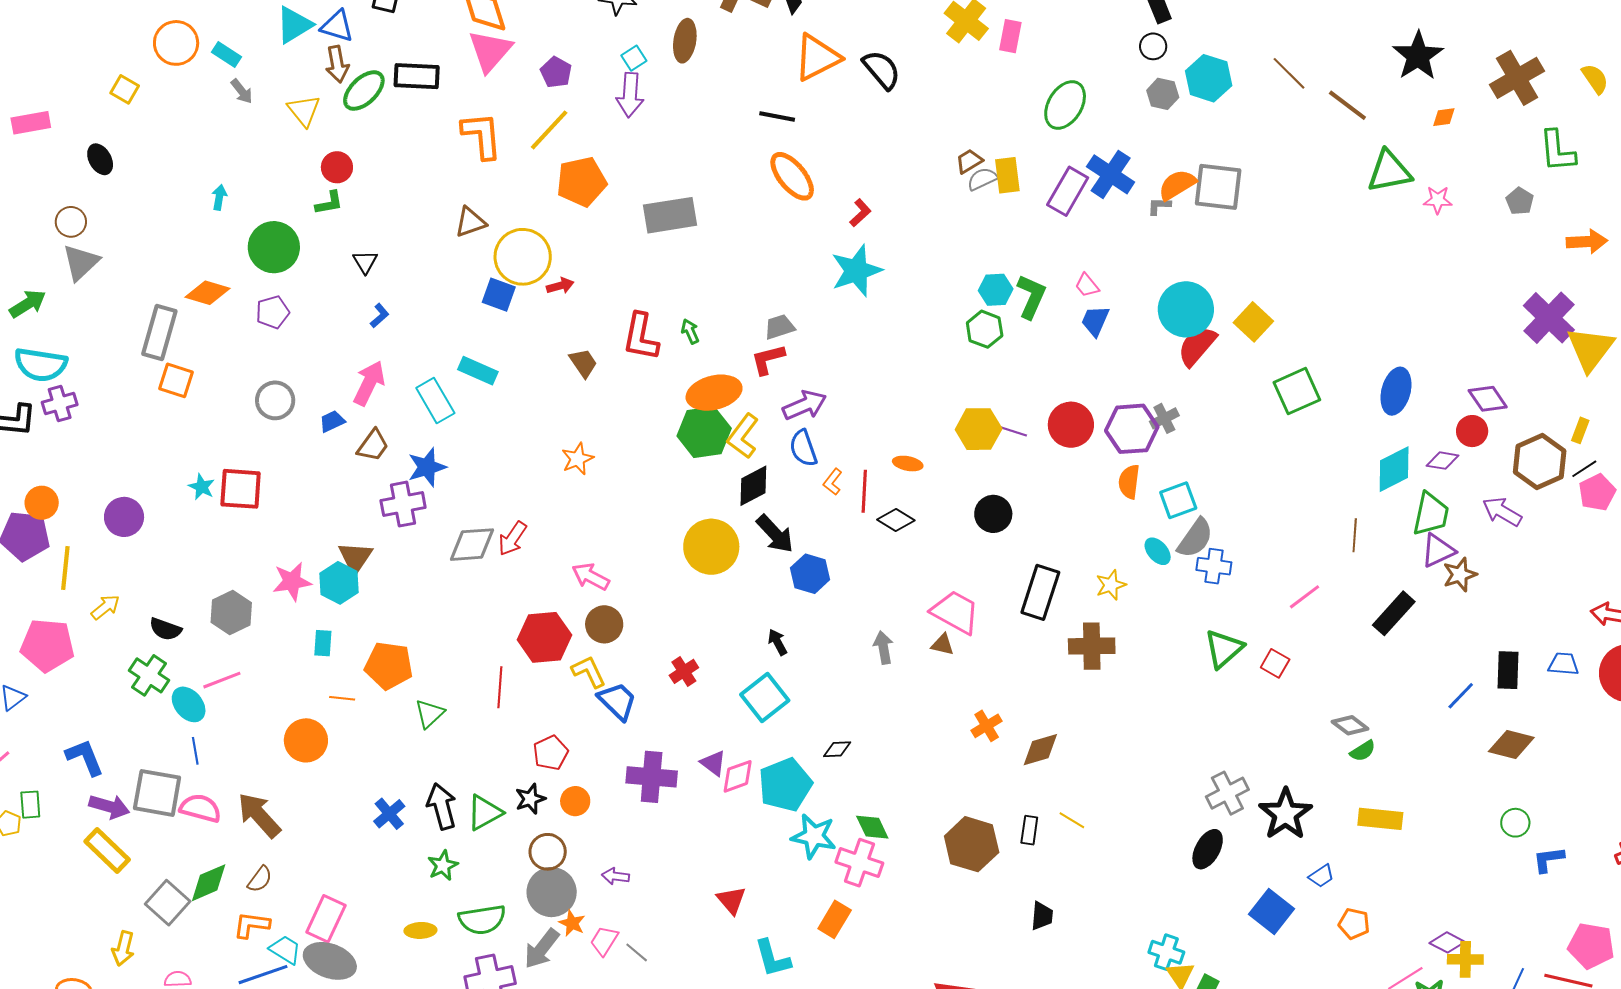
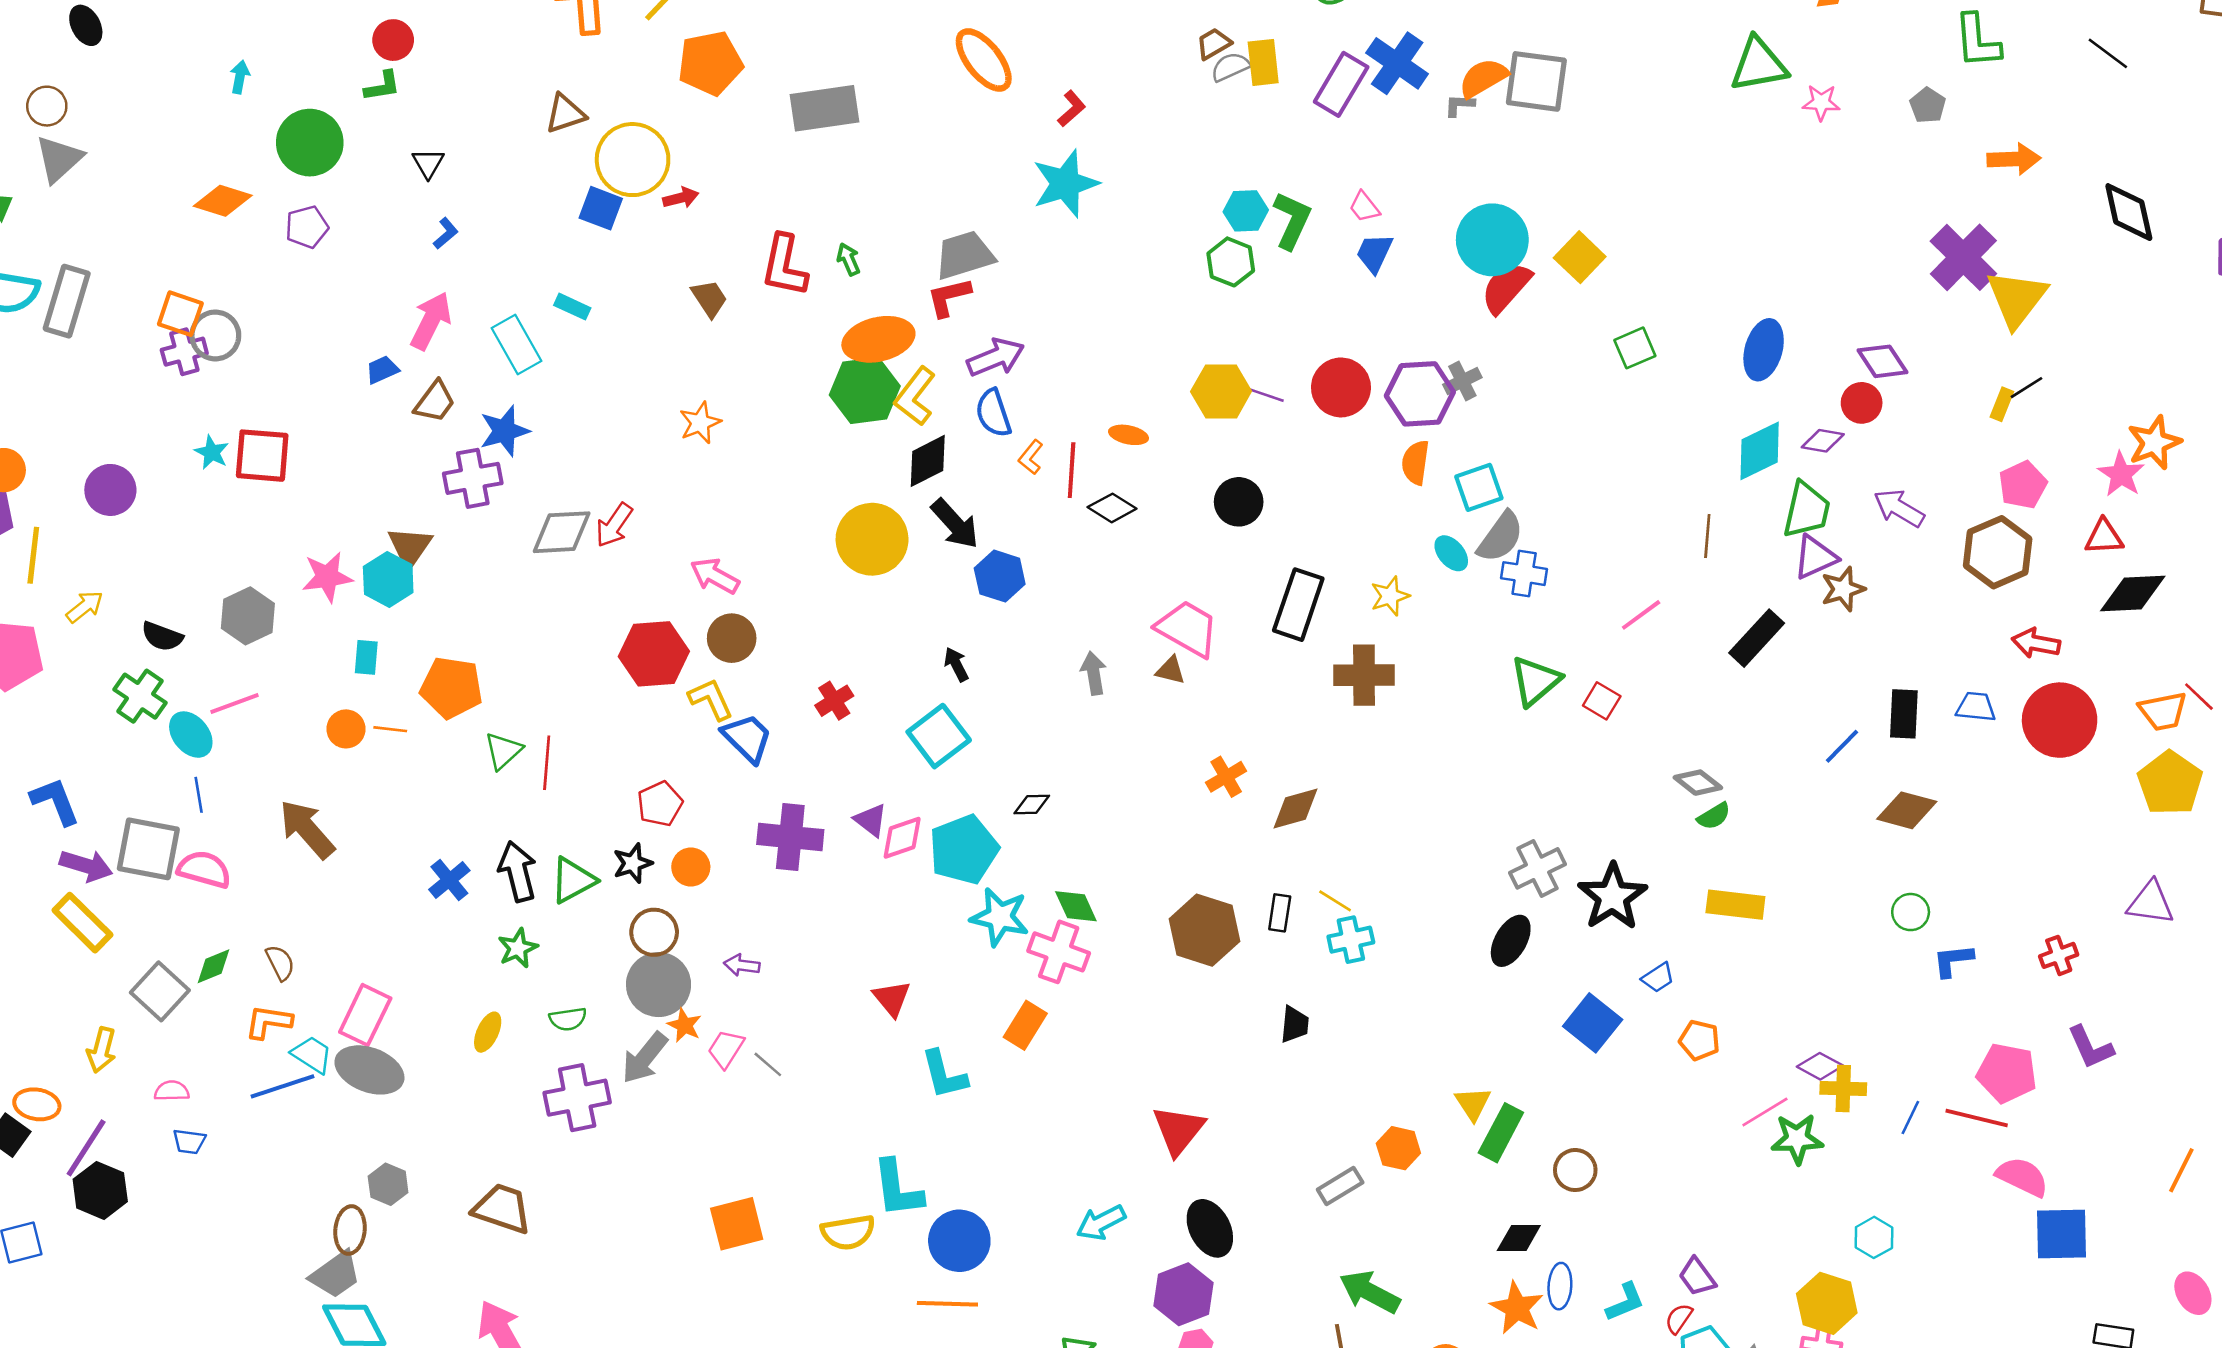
gray trapezoid: (779, 327) -> (965, 255), size x1.5
gray rectangle: (159, 332) -> (67, 301), moved
cyan rectangle: (478, 371) -> (572, 307), size x0.7
green square: (1297, 391) -> (1635, 348), size x0.7
gray circle: (275, 400) -> (215, 335), moved
purple cross: (60, 404) -> (184, 352), moved
brown hexagon: (1540, 461) -> (1998, 552), moved
black line: (1584, 469) -> (2026, 388), moved
red line: (500, 687) -> (547, 763), moved
orange circle: (306, 740) -> (346, 729), moved, size x0.7
brown arrow: (259, 815) -> (307, 829), moved
brown semicircle: (260, 879) -> (280, 963), turned -64
green diamond: (209, 883) -> (214, 966), size x0.7
green semicircle: (482, 920) -> (568, 1019), size x0.6
yellow ellipse: (420, 930) -> (488, 1032), turned -64
cyan cross: (1166, 952) -> (1351, 940), moved, turned -32

